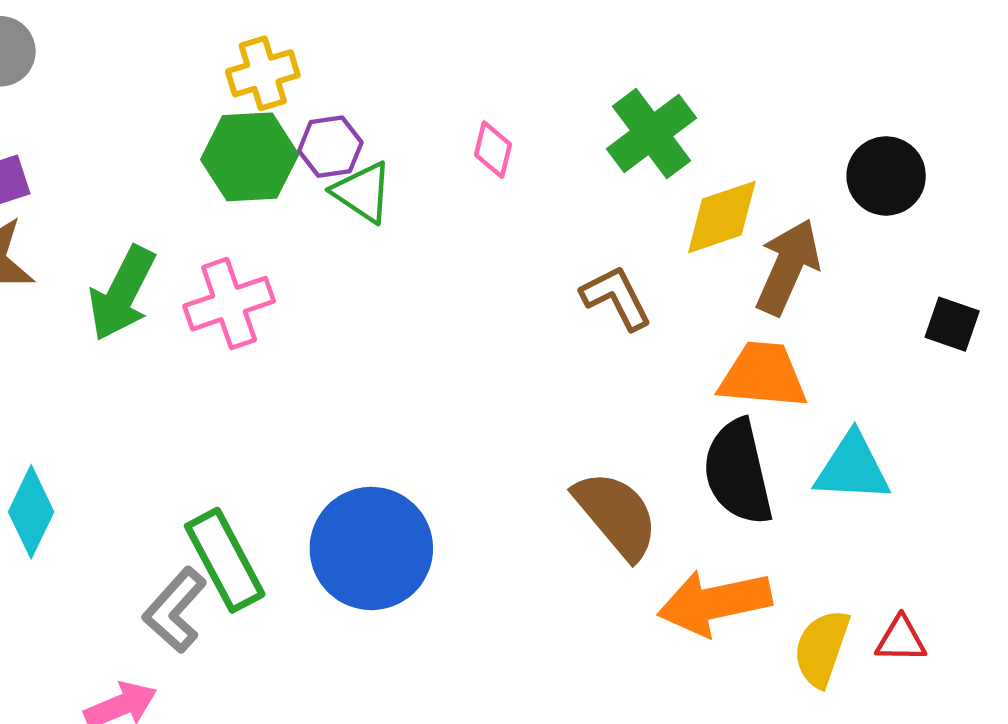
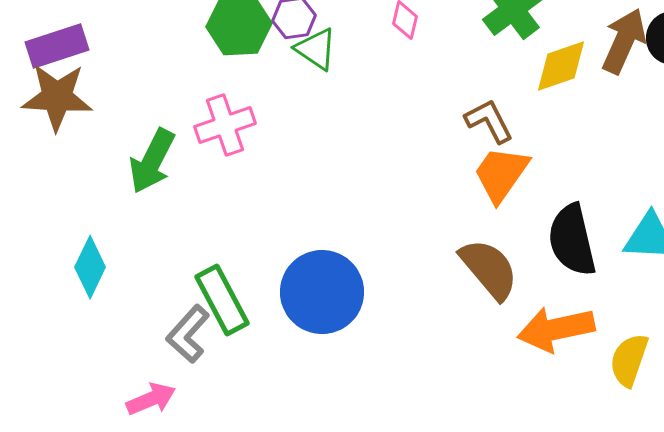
brown arrow: (788, 267) -> (624, 41), moved
green arrow: (122, 293) -> (152, 161), moved
orange trapezoid: (763, 375) -> (501, 174), moved, turned -60

